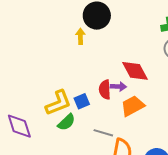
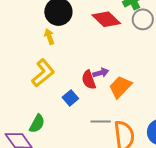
red diamond: (135, 71) -> (106, 19), moved
yellow L-shape: (58, 103) -> (43, 73), moved
green semicircle: (66, 122) -> (37, 124), moved

